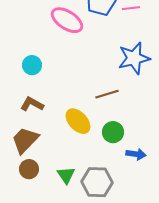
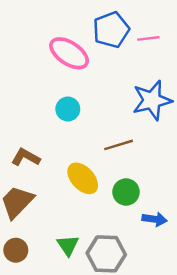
cyan circle: (32, 65) -> (68, 109), moved
brown circle: (29, 169) -> (16, 250), moved

